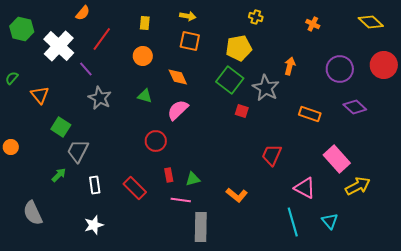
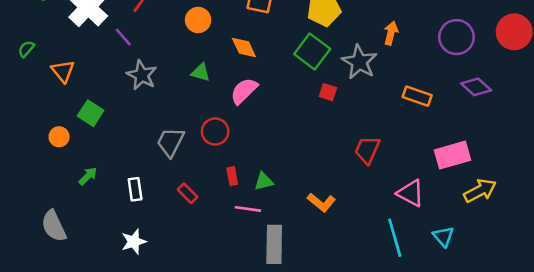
orange circle: (11, 147) -> (59, 137), moved
gray trapezoid: (78, 151) -> (171, 142), moved
pink rectangle: (337, 159) -> (453, 155), turned -64
red rectangle: (135, 188) -> (188, 193), size x0.7

